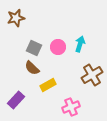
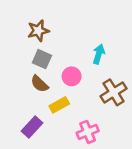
brown star: (16, 18) -> (38, 31), moved
pink circle: (58, 47) -> (72, 76), moved
purple rectangle: (16, 100) -> (32, 127), moved

